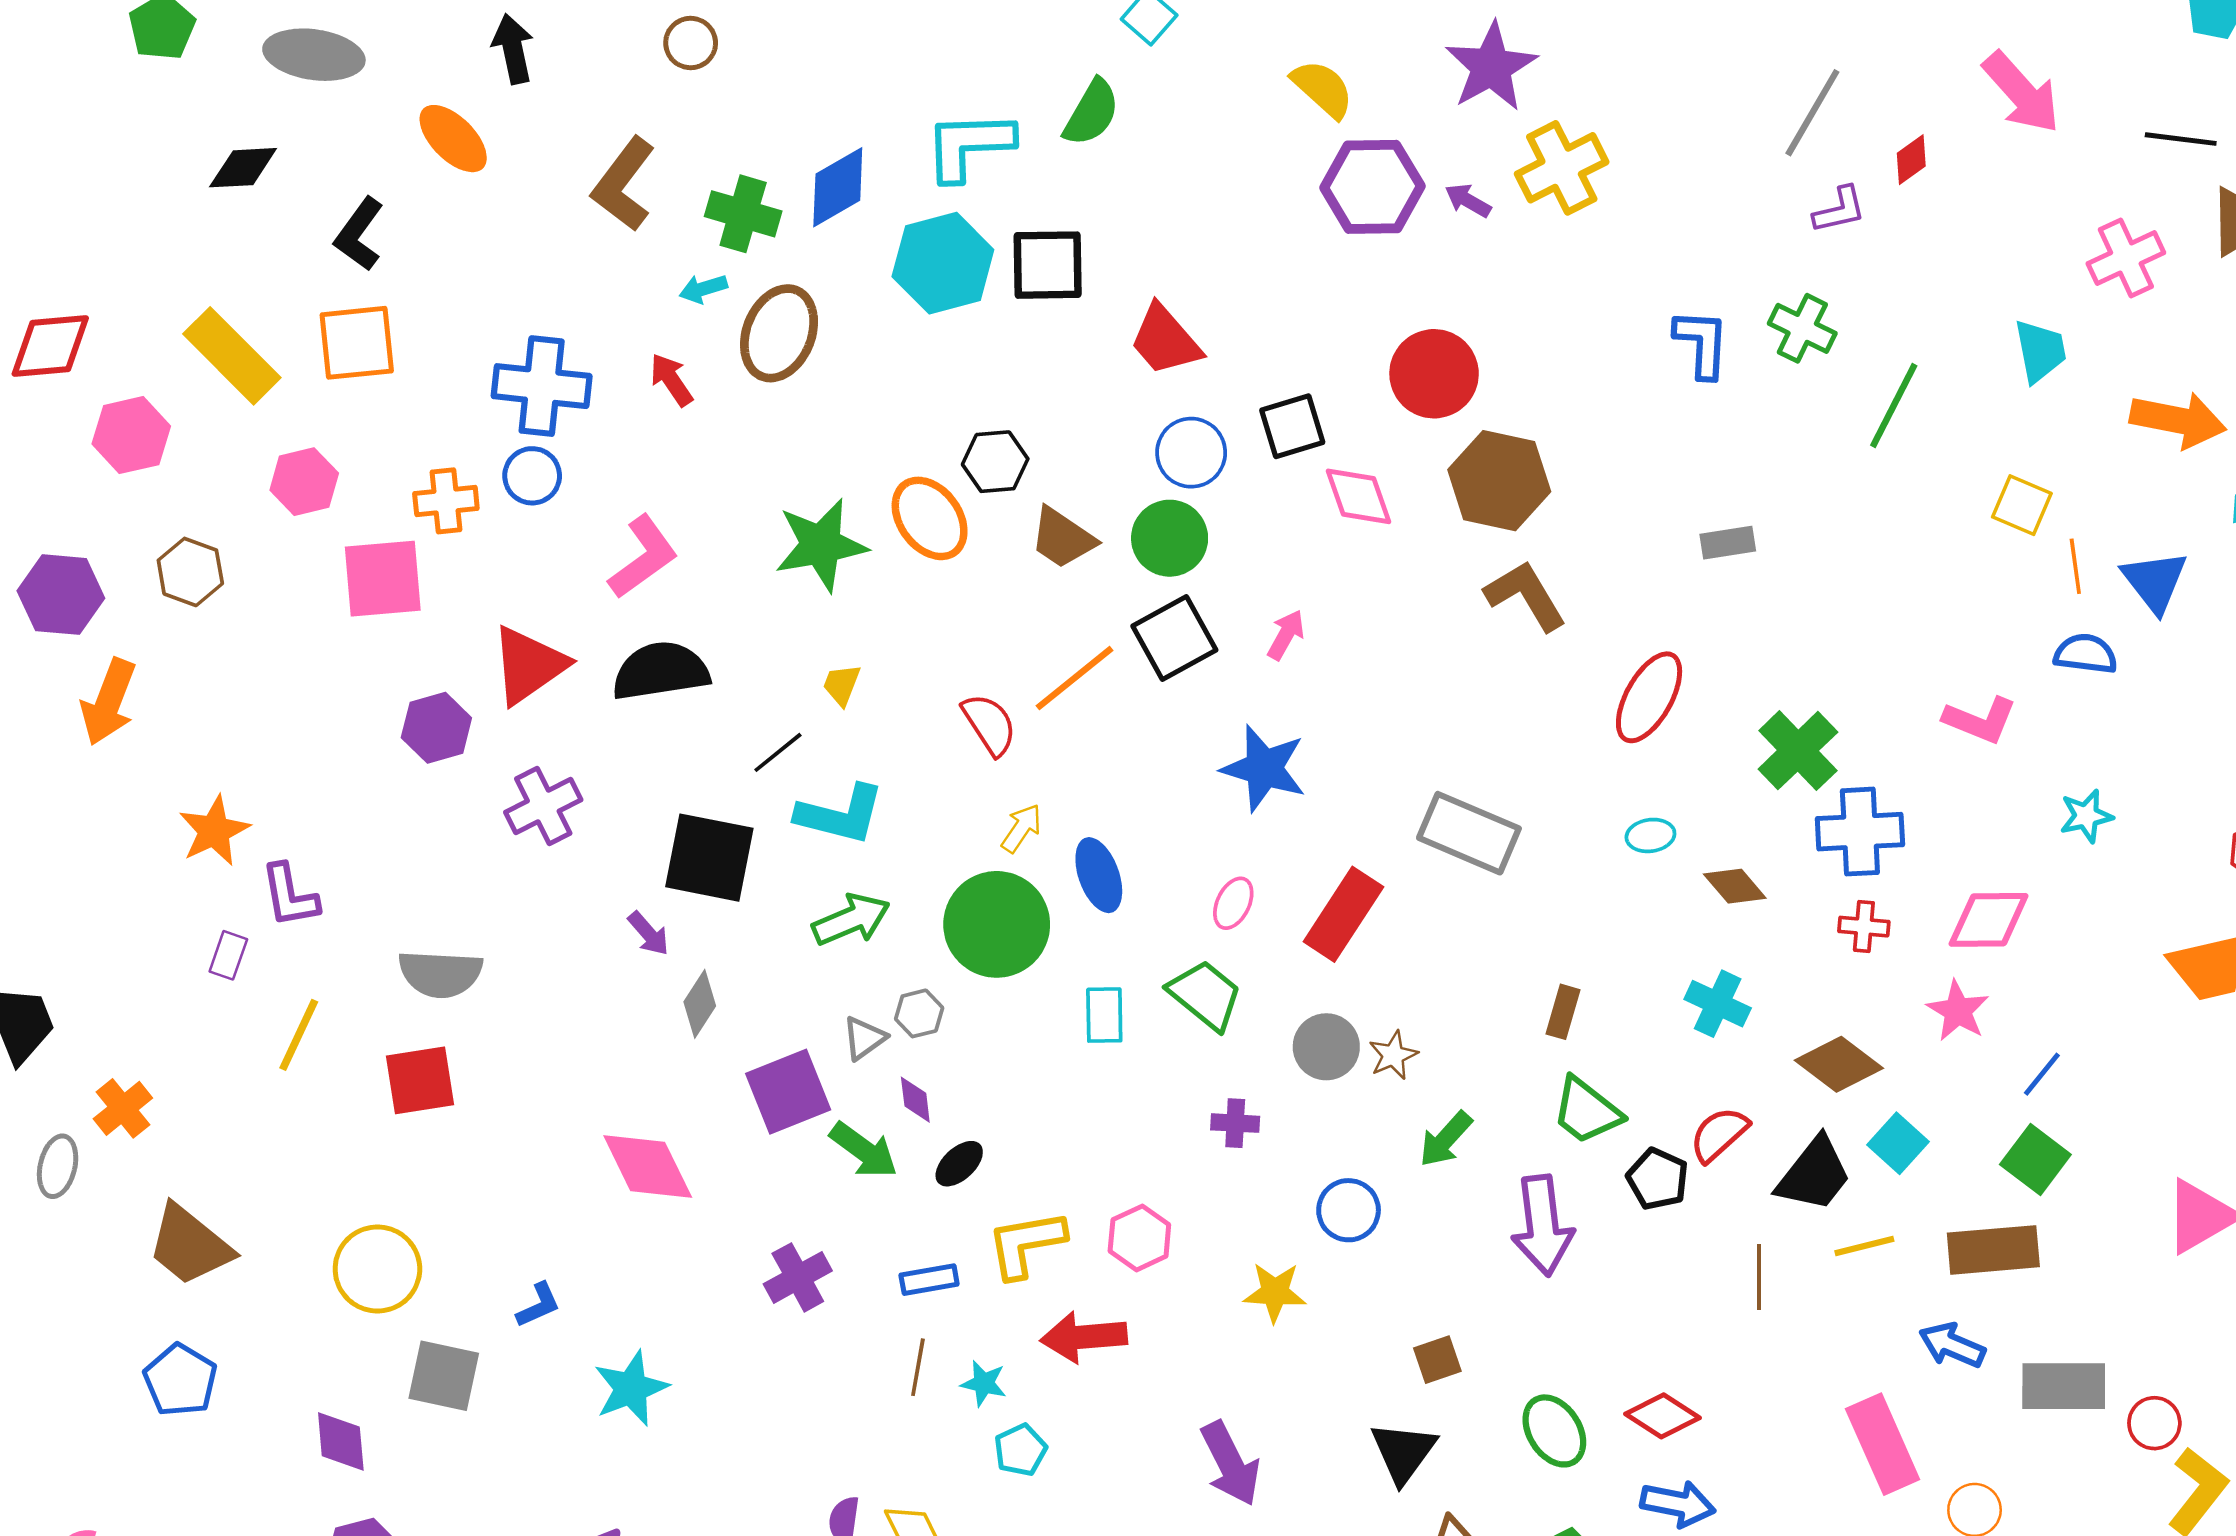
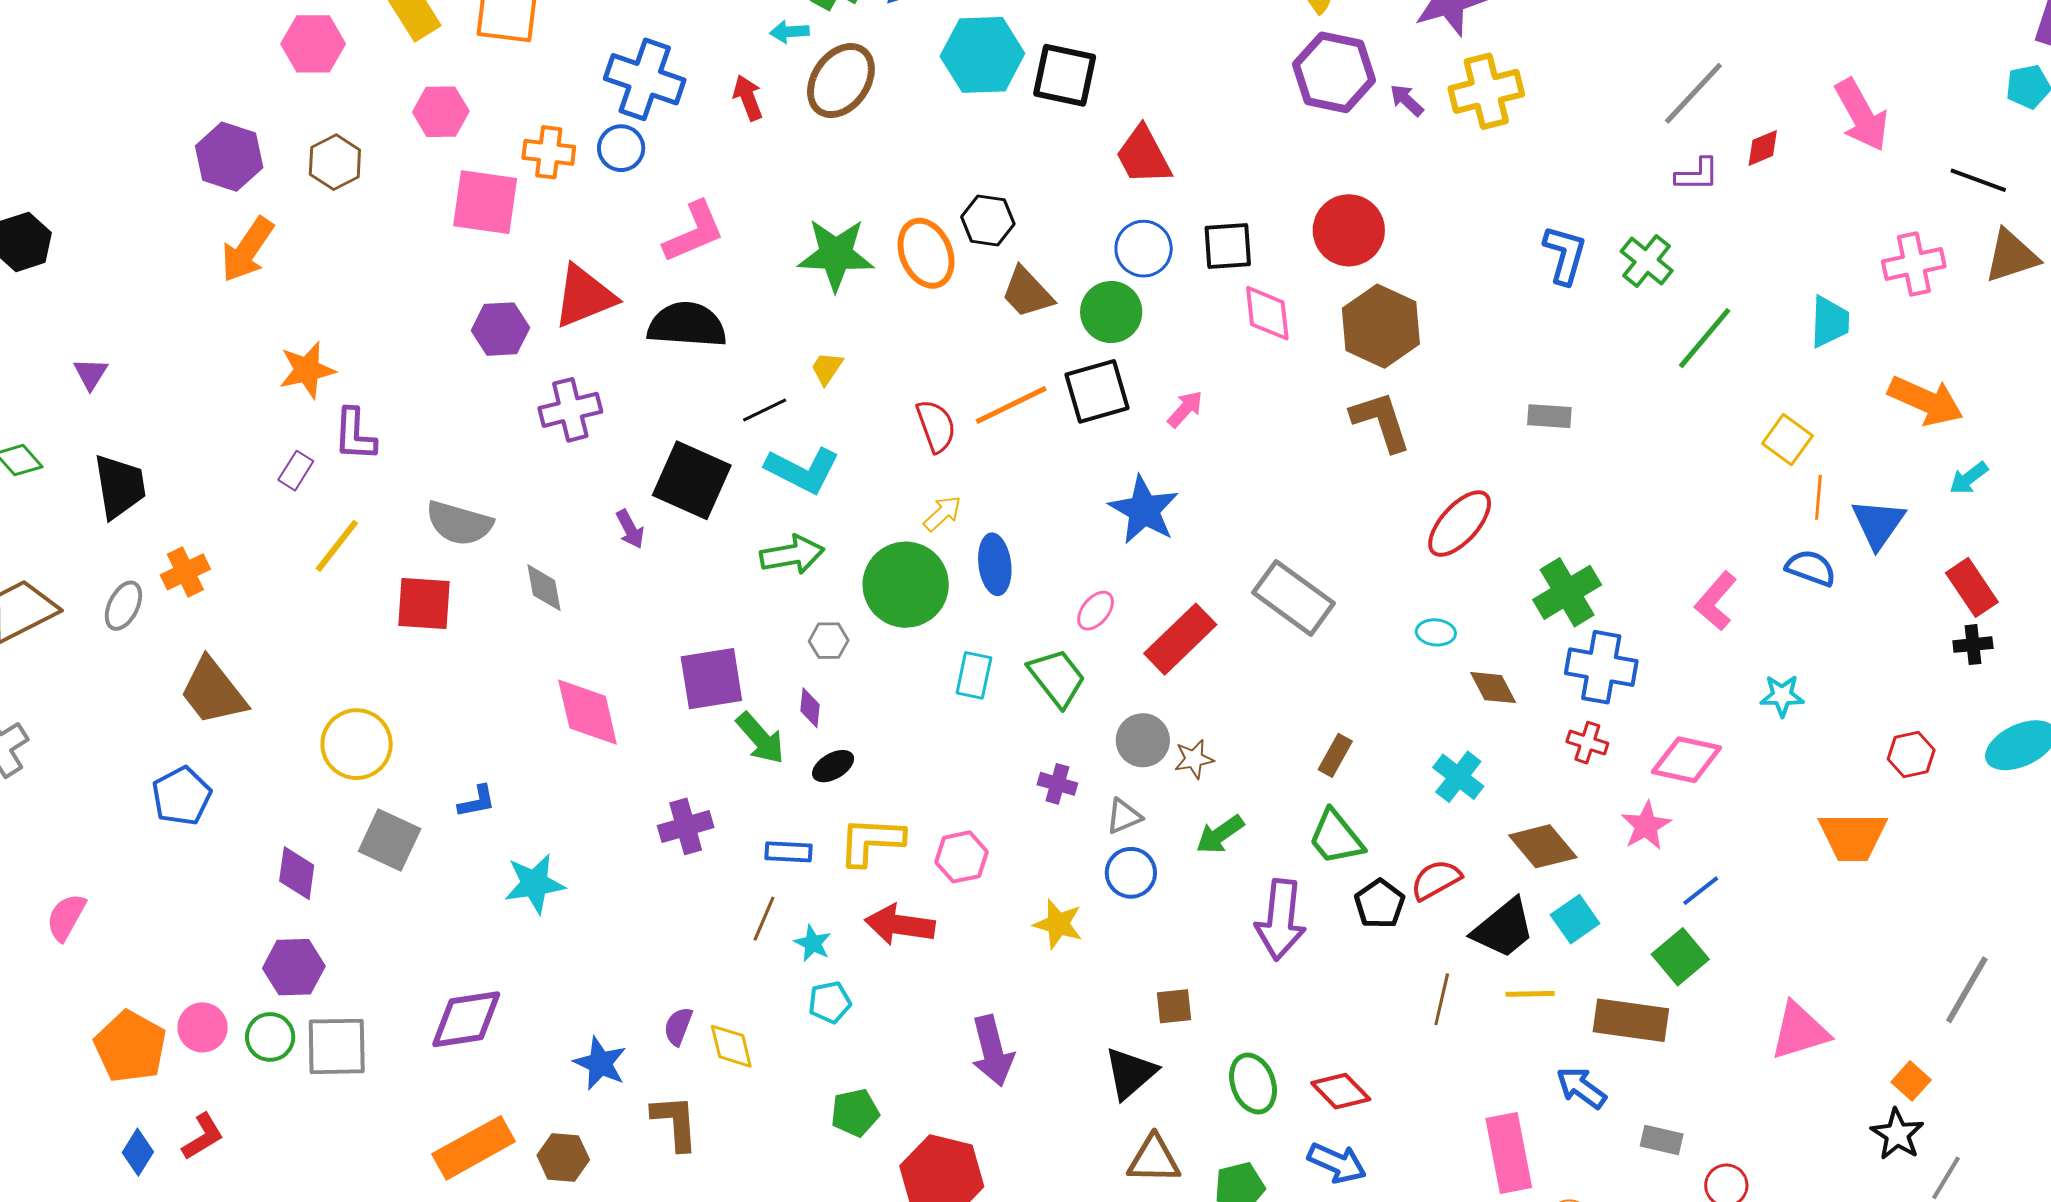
pink L-shape: (1980, 720) -> (1716, 601), turned 96
gray diamond: (700, 1004) -> (544, 588), moved, turned -56
gray triangle: (864, 1038) -> (1124, 816), moved
gray rectangle: (2064, 1386) -> (1662, 1140), size x0.6

